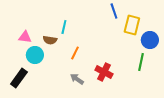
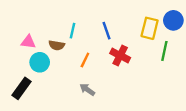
blue line: (114, 11) -> (107, 31), moved
blue circle: (150, 40) -> (173, 20), moved
green line: (141, 62) -> (164, 51), moved
red cross: (104, 72) -> (120, 56), moved

